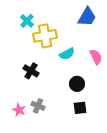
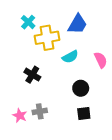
blue trapezoid: (87, 17) -> (78, 24), moved
gray cross: (38, 106) -> (40, 111), turned -32

